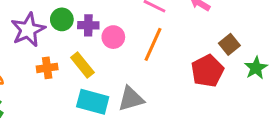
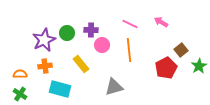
purple cross: (88, 25) -> (91, 30), moved
orange line: (153, 44) -> (129, 50), turned -30
orange cross: (47, 68) -> (45, 66), moved
cyan rectangle: (93, 102) -> (60, 89), moved

